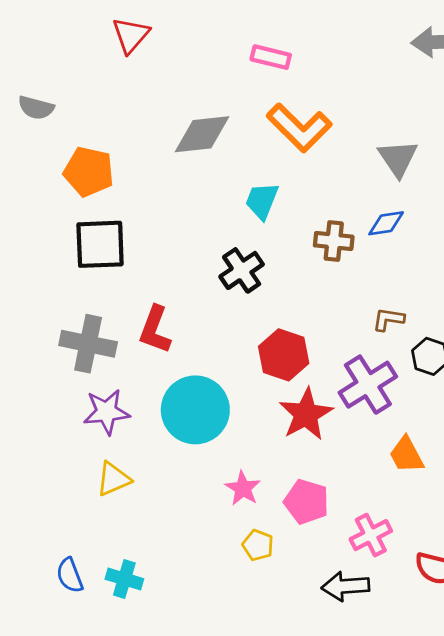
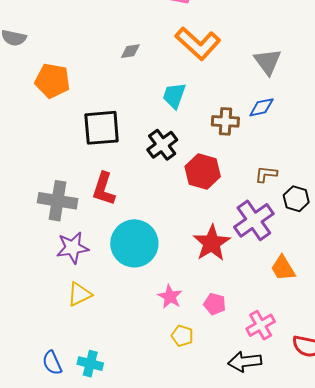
gray diamond: (202, 134) -> (130, 51), size x0.5
black square: (100, 244) -> (102, 128), moved
red hexagon: (284, 355) -> (203, 171), moved
pink pentagon: (306, 502) -> (215, 304), size x0.7

